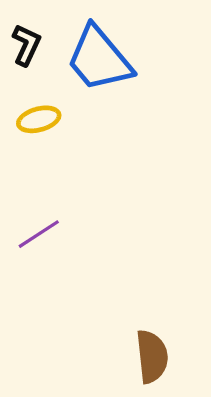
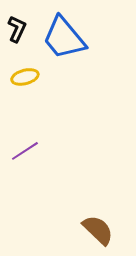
brown semicircle: (152, 357) -> (98, 230), turned -40

